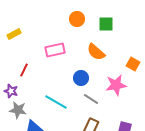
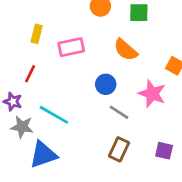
yellow rectangle: (14, 34) -> (37, 34), moved, turned -48
pink star: (116, 85) -> (152, 94), turned 30
cyan line: (56, 102) -> (54, 115), moved

